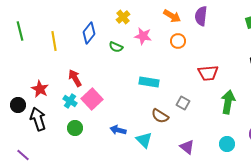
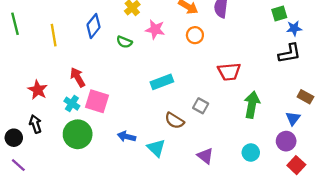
cyan rectangle: (149, 82) -> (162, 82), turned -30
pink square: (92, 99) -> (97, 101), turned -30
black circle: (18, 105) -> (14, 138), moved
black arrow: (38, 119) -> (35, 124), size x0.7
green circle: (75, 128) -> (78, 134), size x1.6

